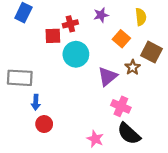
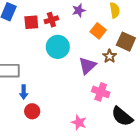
red square: (53, 36) -> (31, 22), moved
black semicircle: (129, 134) -> (122, 116), moved

